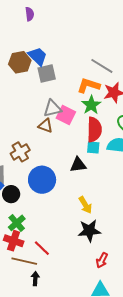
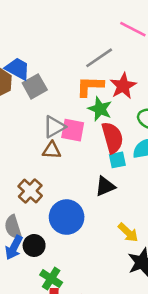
gray line: (102, 66) -> (99, 58), turned -50

